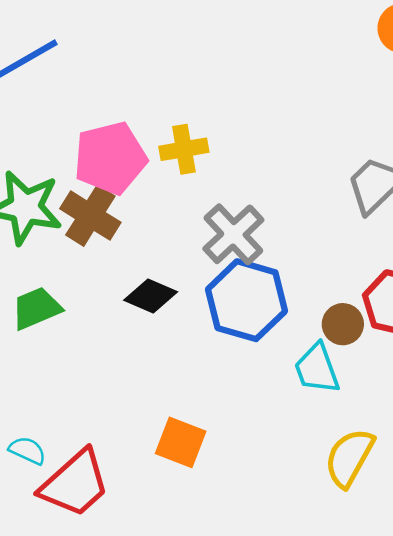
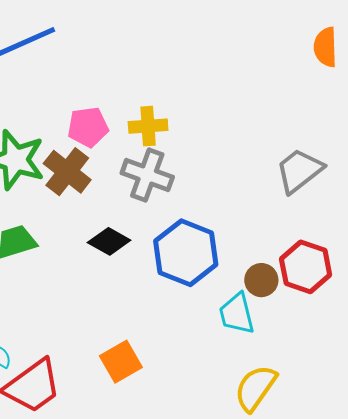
pink pentagon: (110, 158) -> (88, 127), size x0.7
gray cross: (233, 234) -> (147, 175), moved, turned -33
orange square: (181, 442) -> (121, 362), turned 33

